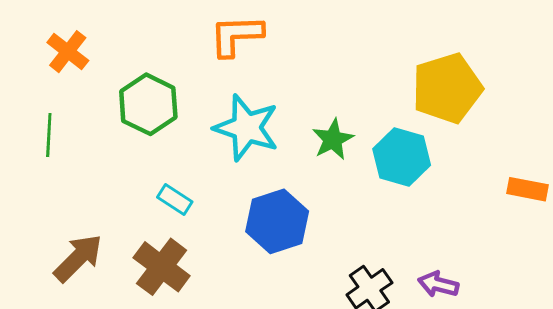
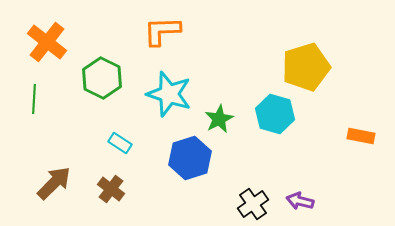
orange cross: (68, 52) -> (47, 42), size x1.4
green star: (333, 139) -> (219, 119), moved
brown cross: (162, 267) -> (111, 189), size x0.7

